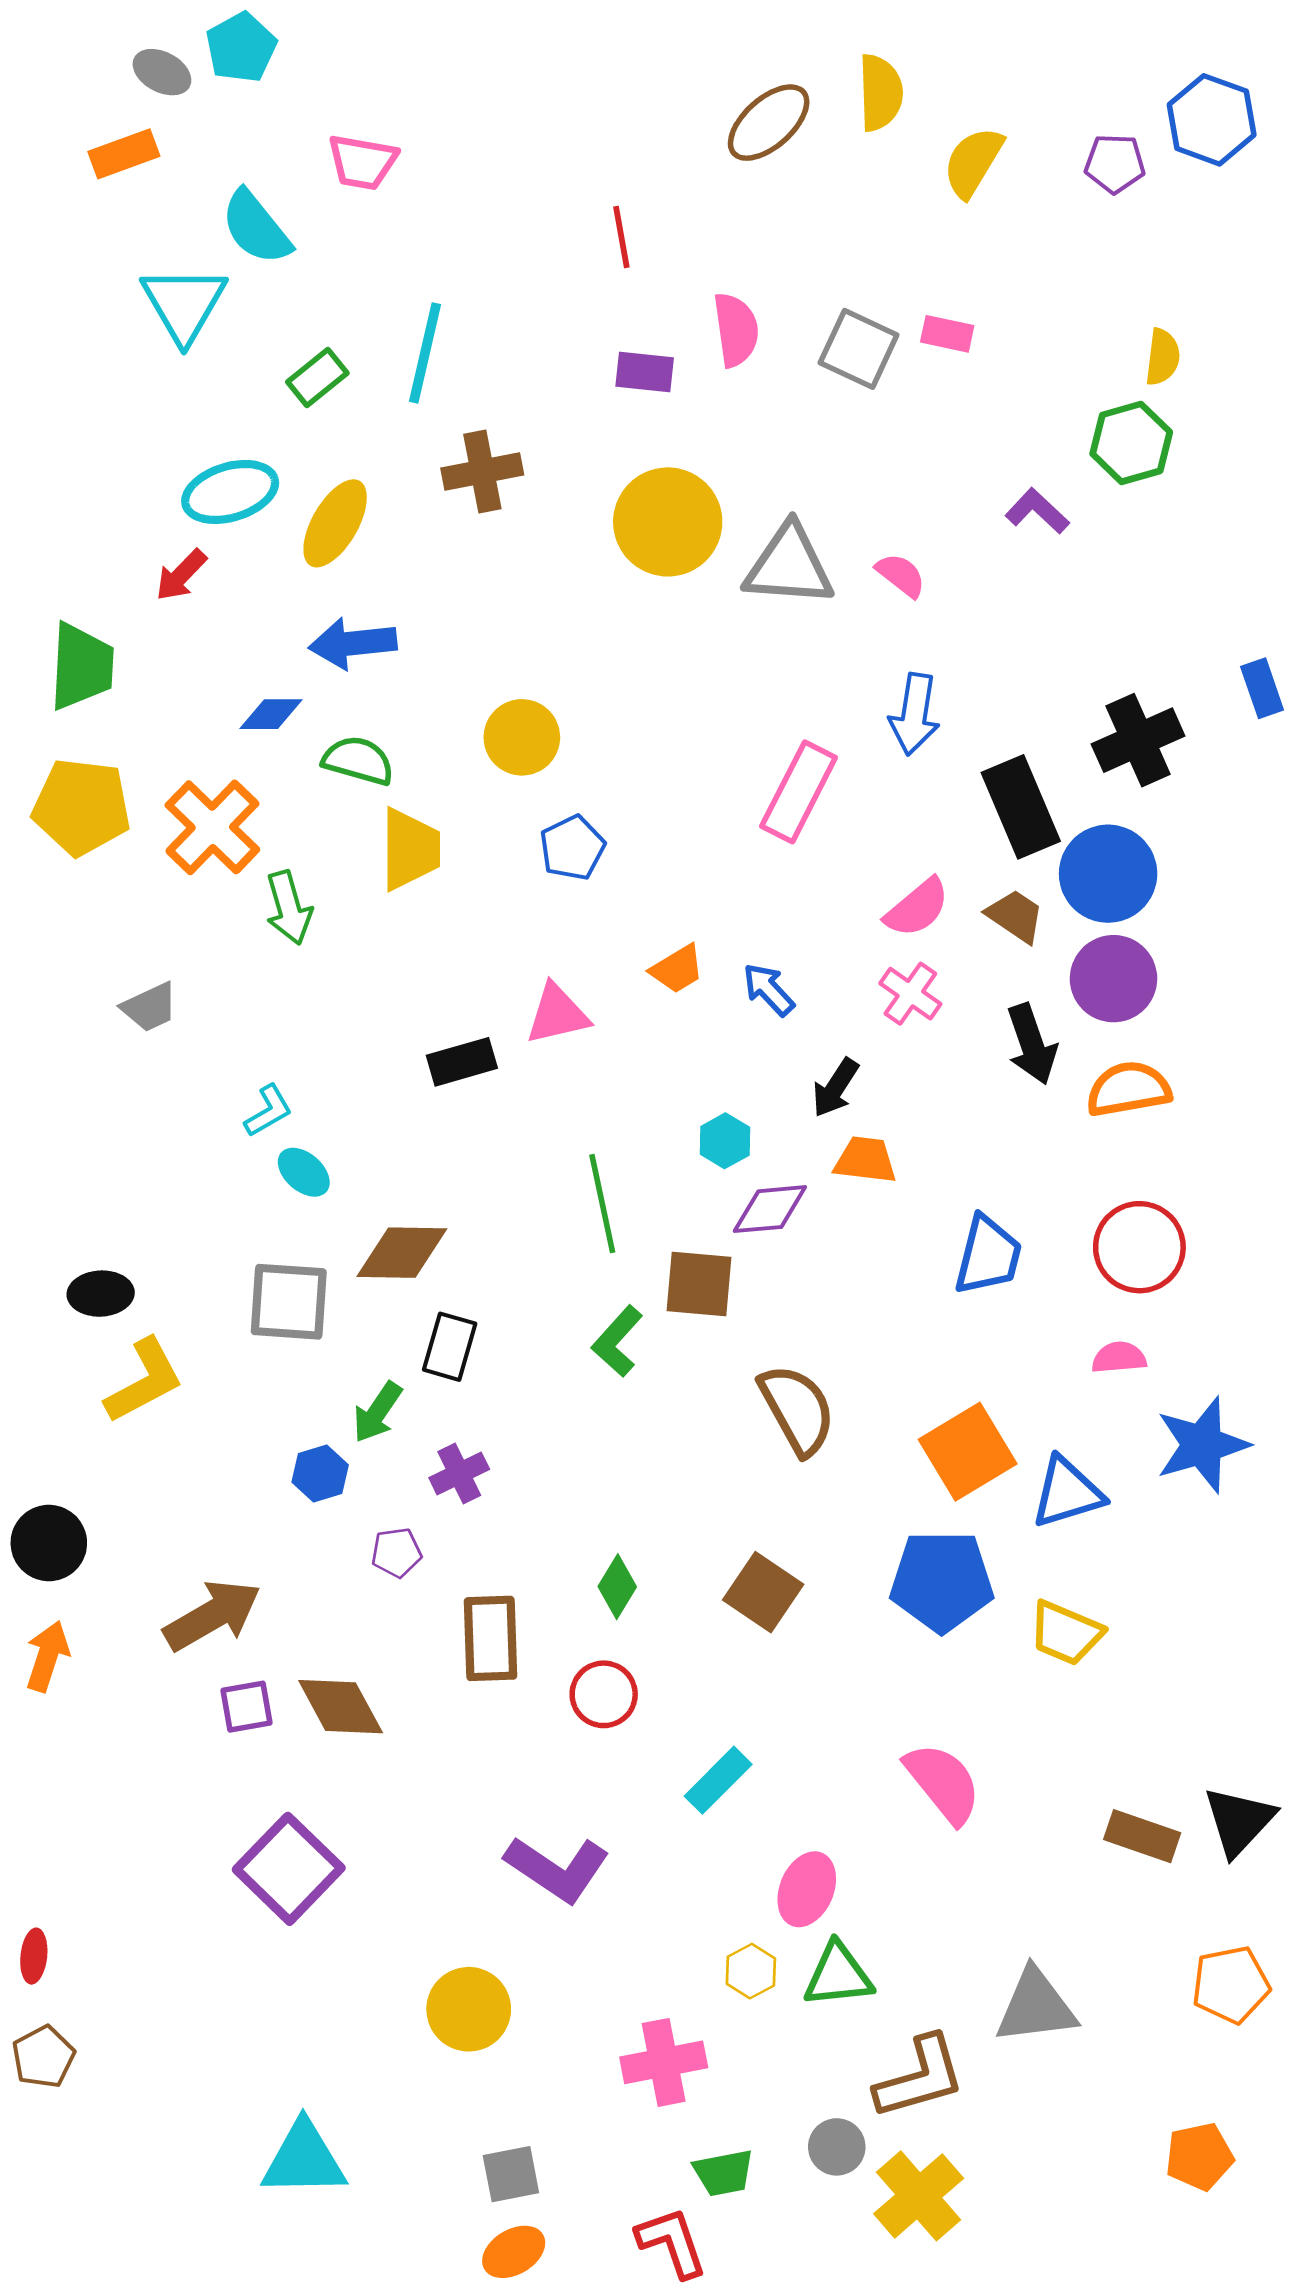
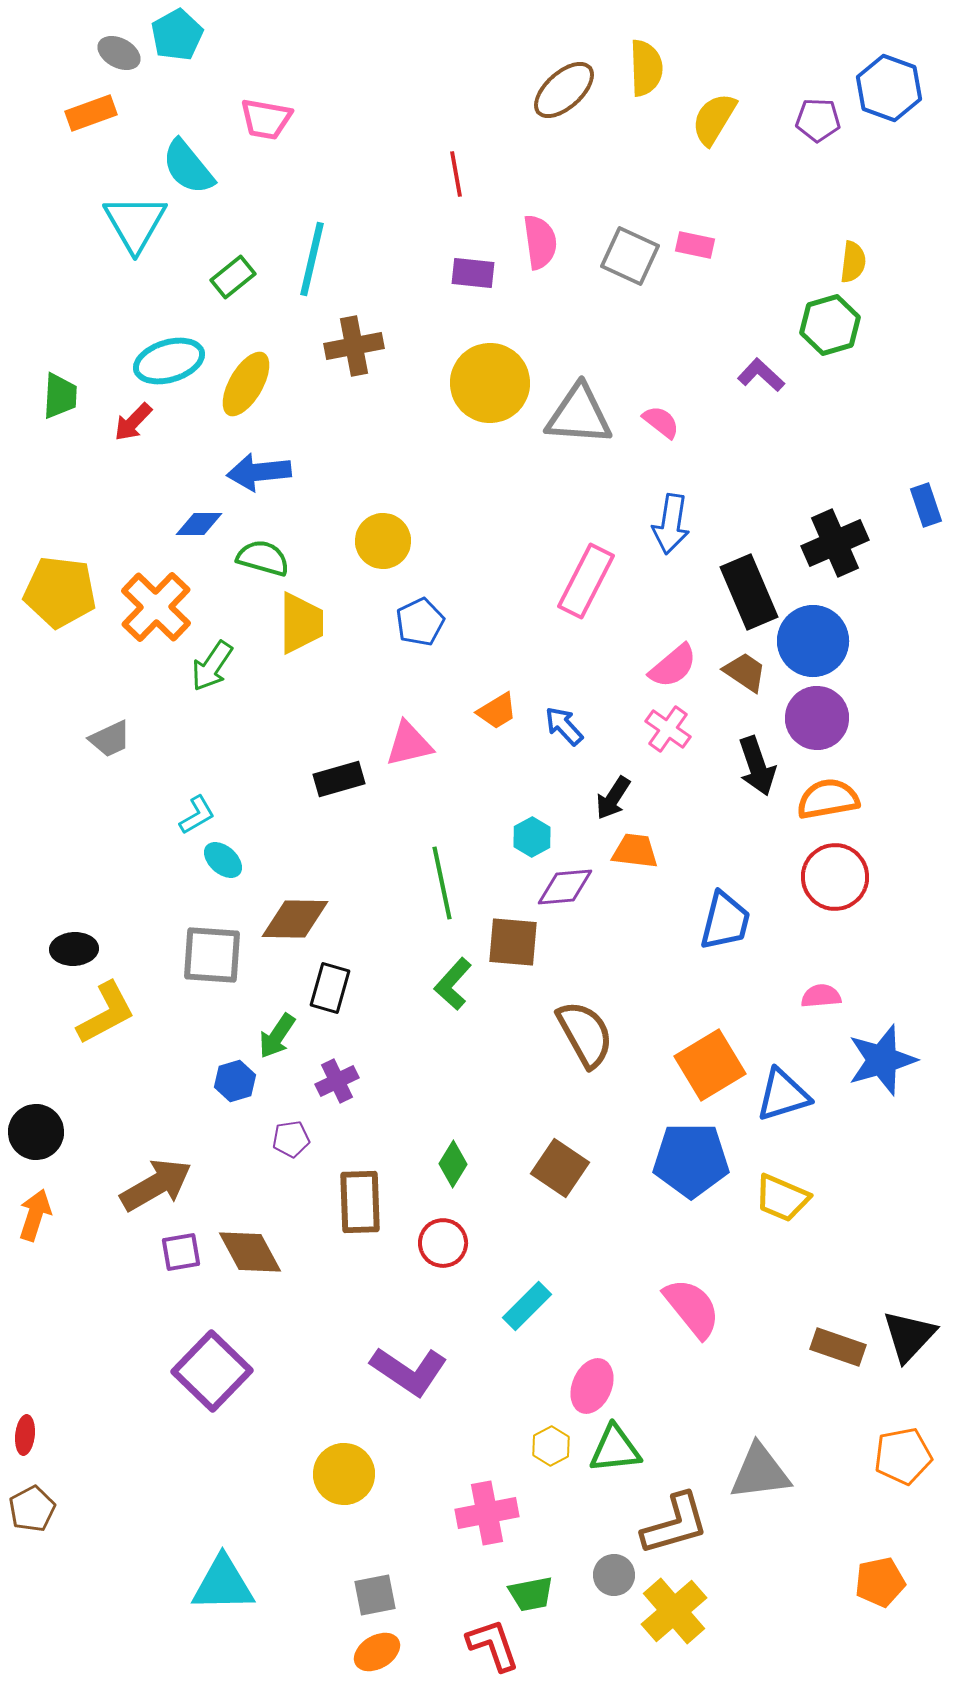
green trapezoid: (82, 666) -> (60, 396), moved, size x0.7
green arrow: (289, 908) -> (212, 666), turned 50
red circle: (1139, 1247) -> (835, 877), moved

